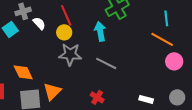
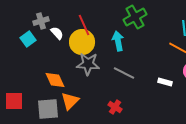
yellow circle: (64, 32) -> (82, 42), size x1.6
orange diamond: (23, 72) -> (55, 80), moved
white rectangle: (146, 99) -> (165, 82), moved

